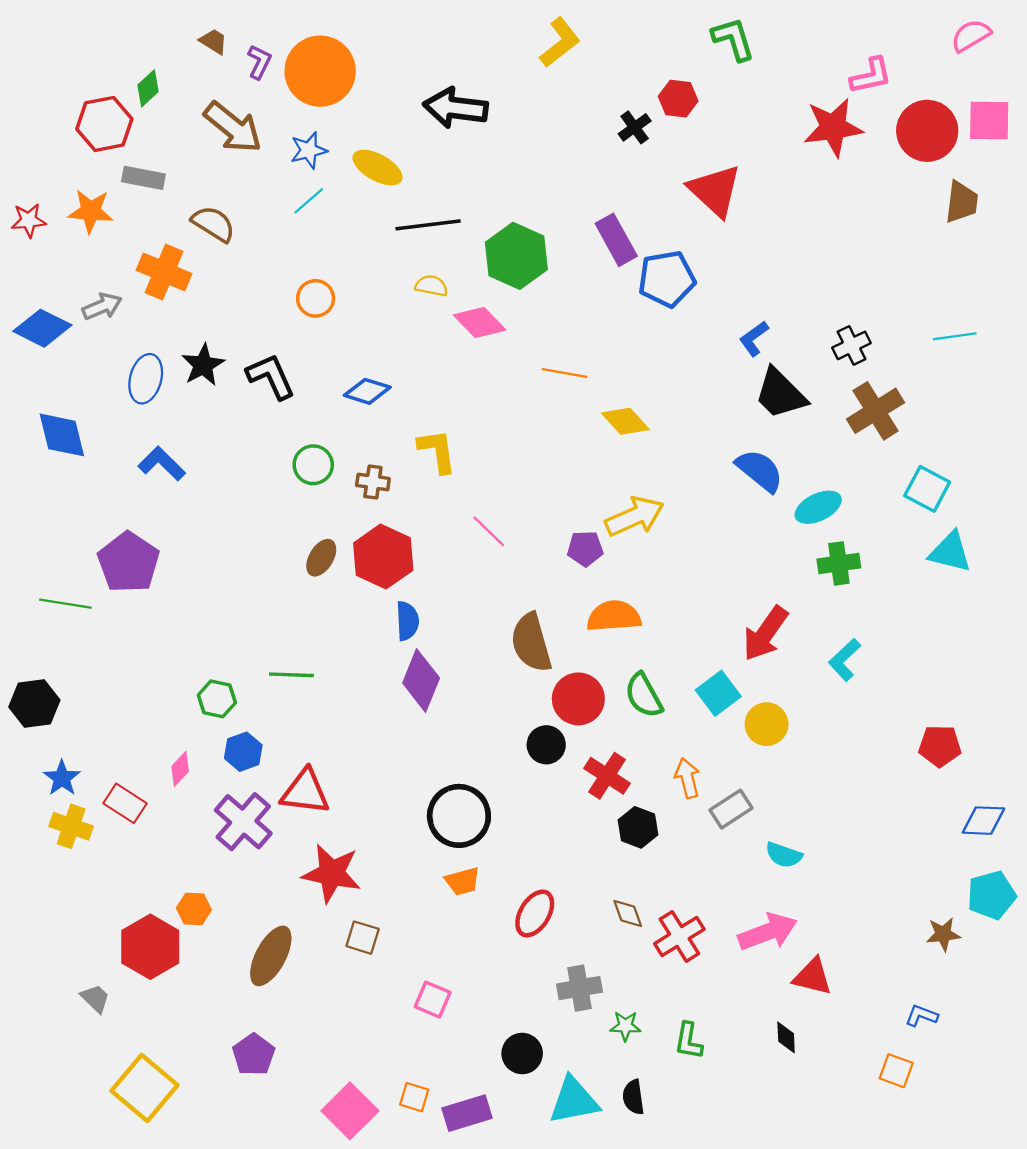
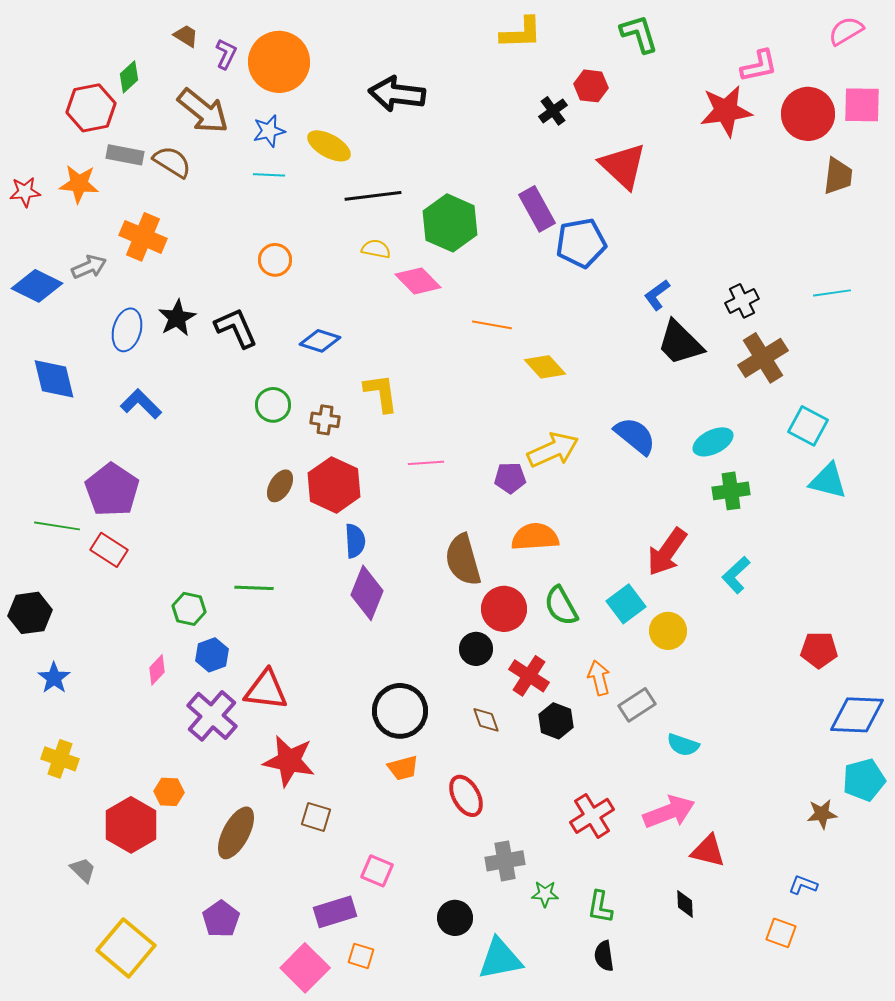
yellow L-shape: (560, 42) -> (521, 33), moved, turned 36
cyan line: (309, 201) -> (269, 175), turned 44
brown semicircle: (213, 224) -> (172, 162), moved
blue semicircle: (760, 471) -> (635, 436), moved
pink line: (489, 531) -> (426, 463), turned -48
red rectangle: (125, 803) -> (109, 550), moved
blue diamond: (983, 821) -> (857, 715), size x1.4
yellow cross: (71, 826) -> (60, 759), moved
red ellipse: (535, 913) -> (466, 796), turned -60
brown diamond: (628, 913) -> (486, 720), moved
black semicircle: (633, 1097) -> (604, 956), moved
purple rectangle: (467, 1113) -> (335, 912), moved

